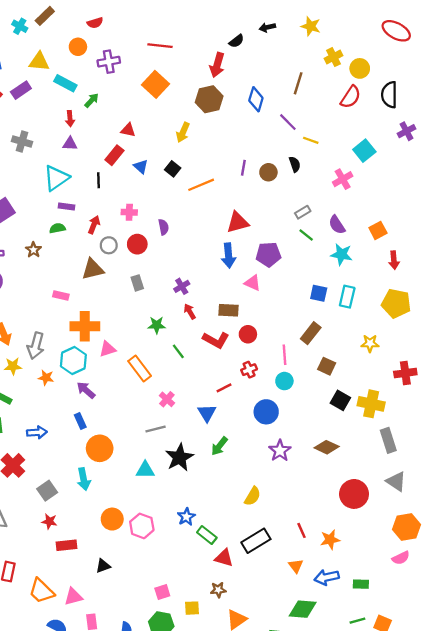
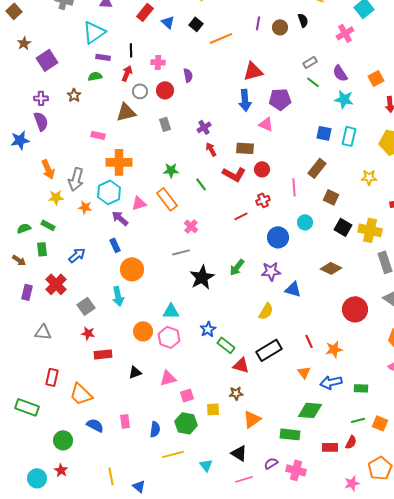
black line: (98, 180) -> (131, 50), moved
green star: (157, 325) -> (171, 170), moved
pink triangle: (108, 349) -> (139, 203), moved
cyan circle: (284, 381) -> (305, 222), moved
blue triangle: (207, 413) -> (293, 289), moved, turned -42
blue arrow: (37, 432) -> (77, 255), turned -36
purple star: (280, 451) -> (271, 271), moved, turned 30
cyan triangle: (145, 470) -> (171, 311), moved
pink triangle: (73, 597) -> (168, 378), moved

